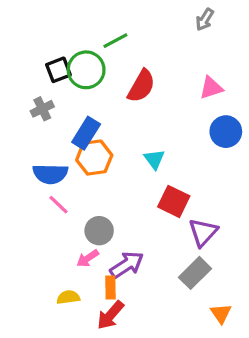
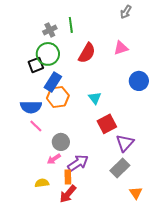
green line: (115, 41) -> (71, 25), turned -70
black square: (58, 70) -> (36, 65), moved
green circle: (86, 70) -> (48, 54), moved
pink triangle: (211, 88) -> (121, 48), moved
gray cross: (42, 109) -> (50, 30), moved
red square: (174, 201) -> (107, 124), turned 36

